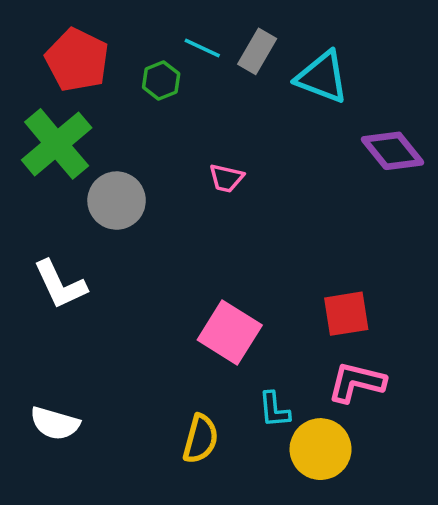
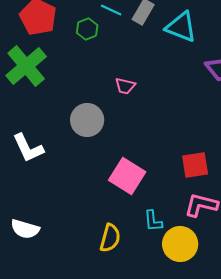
gray circle: (117, 201) -> (87, 120), moved

